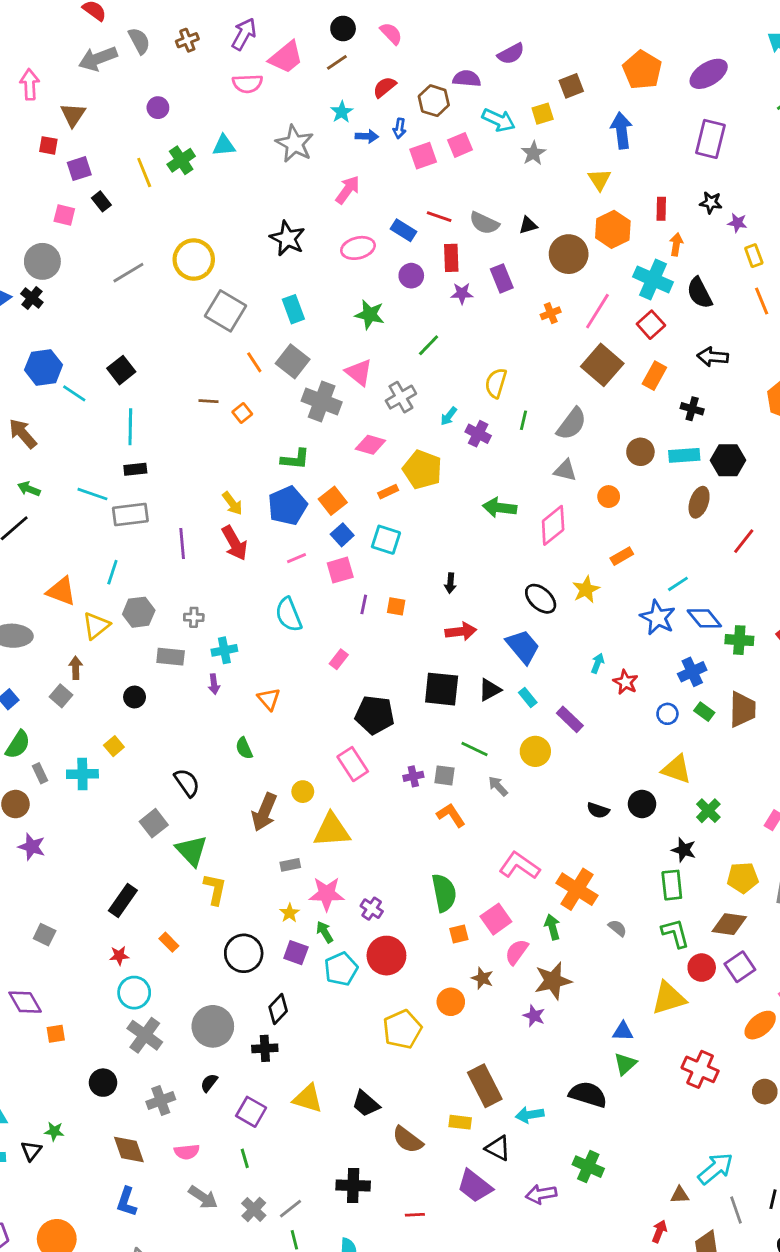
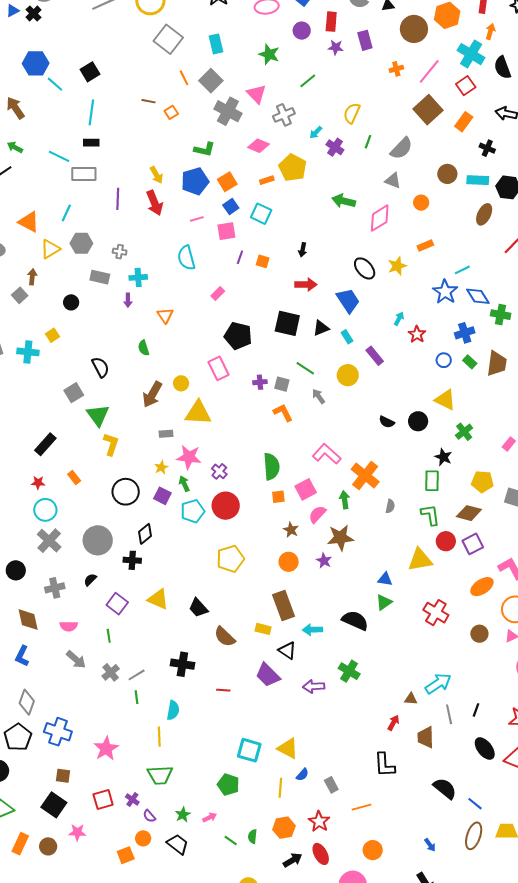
gray semicircle: (617, 928) -> (390, 506), turned 56
orange circle: (451, 1002) -> (289, 562), moved

